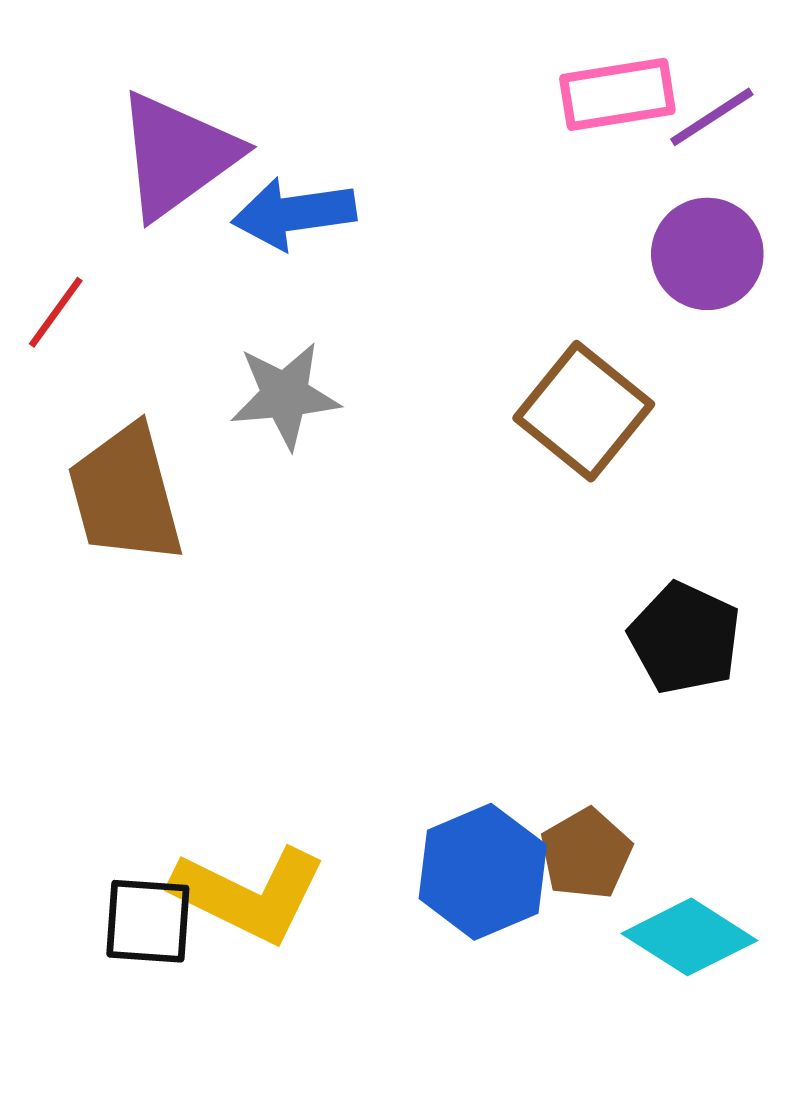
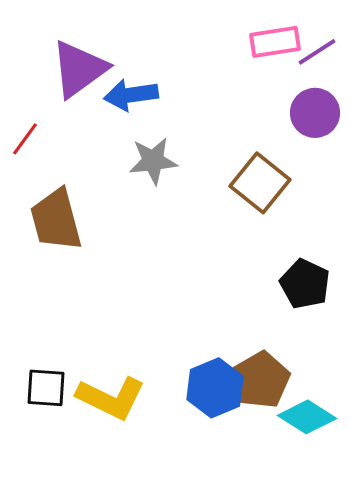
gray star: (285, 395) -> (153, 161), moved
brown pentagon: (586, 854) -> (261, 380), size x1.4
black square: (148, 921) -> (46, 388), moved

